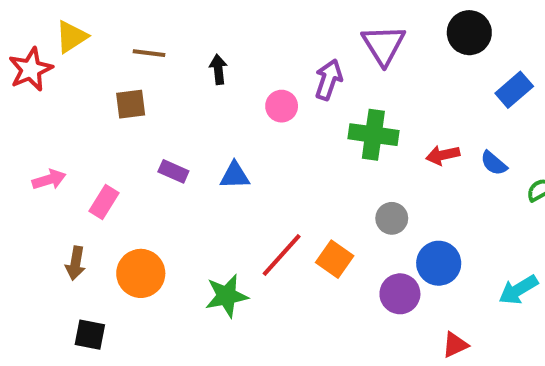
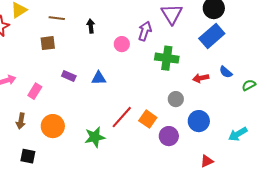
blue rectangle: (514, 90) -> (212, 36), moved, size x1.4
red arrow: (443, 155) -> (201, 78), moved
purple circle: (400, 294) -> (169, 136), moved

